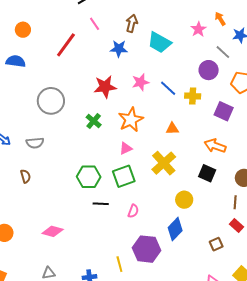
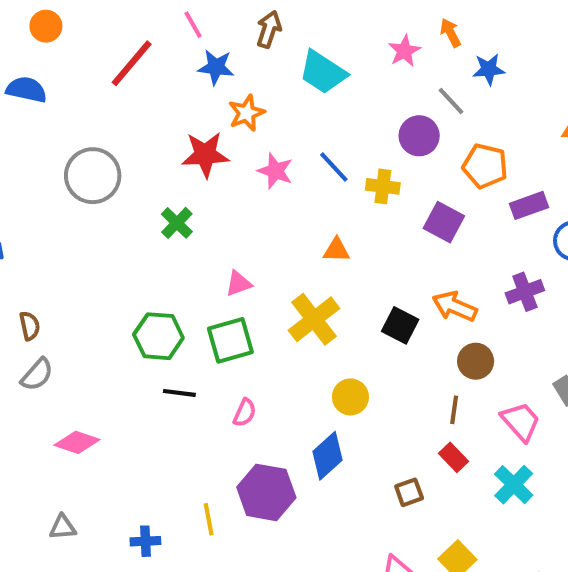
blue star: (119, 49) -> (216, 67), moved
pink star: (140, 82) -> (275, 171), moved, turned 30
orange star: (131, 120) -> (247, 113), moved, size x0.7
gray semicircle: (35, 143) -> (37, 375), moved, turned -48
orange arrow: (215, 146) -> (455, 306), moved
black square: (207, 173) -> (400, 325), moved

